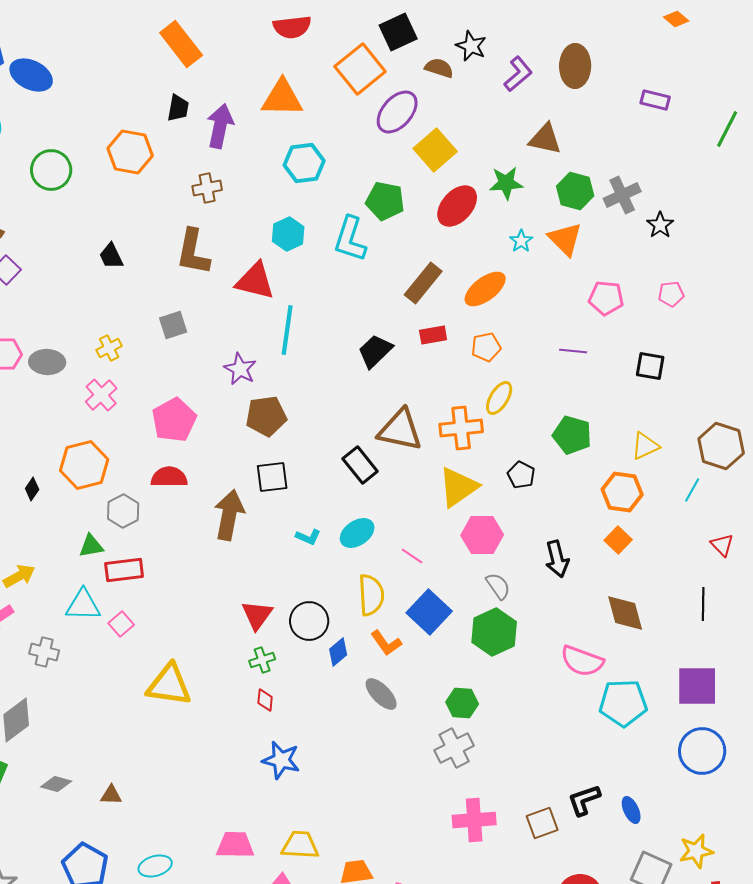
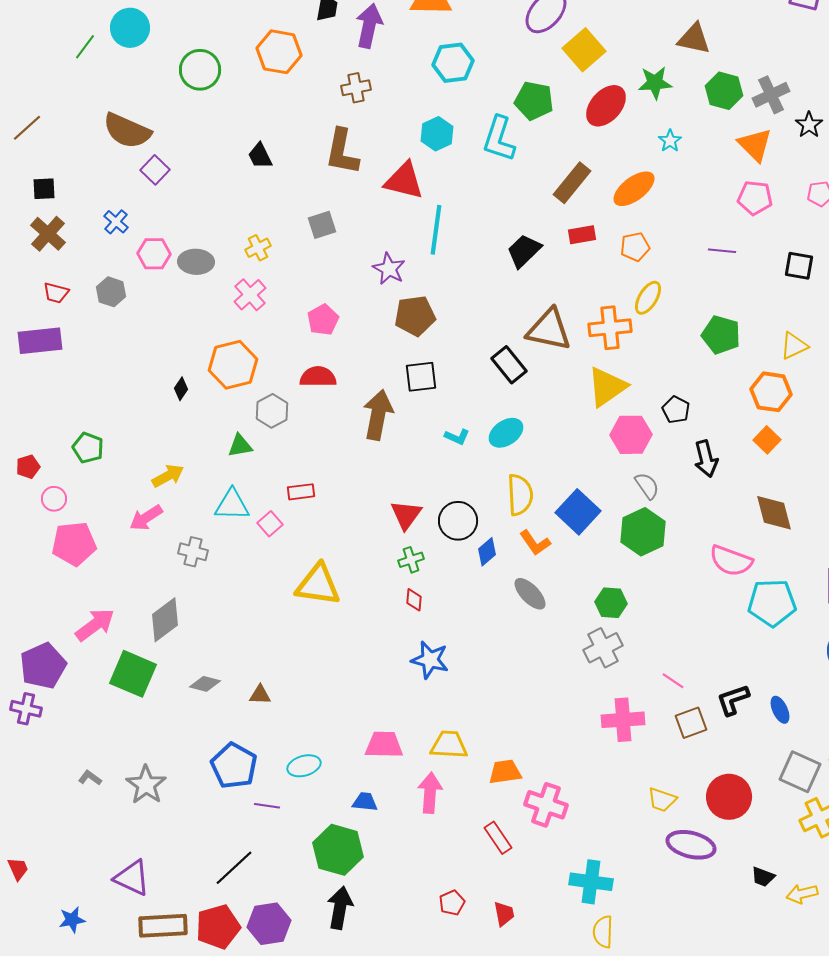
orange triangle: (565, 239) -> (755, 145), moved
pink pentagon: (174, 420) -> (323, 320), size x0.7
black pentagon: (521, 475) -> (676, 410), moved
pink line: (412, 556) -> (673, 681), moved
red rectangle: (124, 570) -> (301, 492), moved, size x0.7

